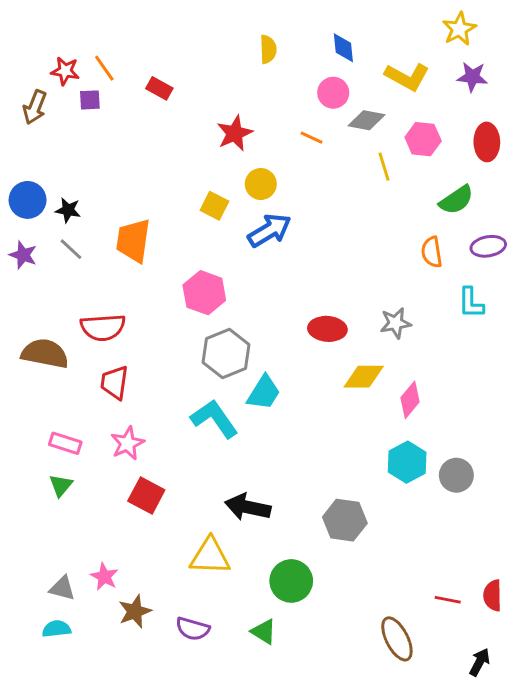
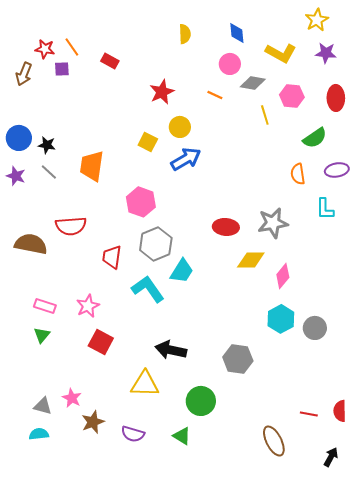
gray star: (396, 323) -> (273, 223), size x1.4
red trapezoid: (114, 382) -> (112, 257), moved

